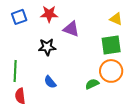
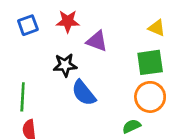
blue semicircle: (50, 82) -> (84, 93), moved, size x1.5
green semicircle: (92, 84) -> (131, 126), moved

